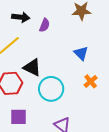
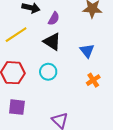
black triangle: (32, 67) -> (52, 42), moved
cyan circle: (51, 89) -> (48, 72), moved, size x0.7

